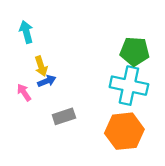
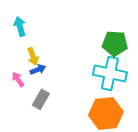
gray rectangle: (64, 116) -> (41, 99), moved, turned -42

